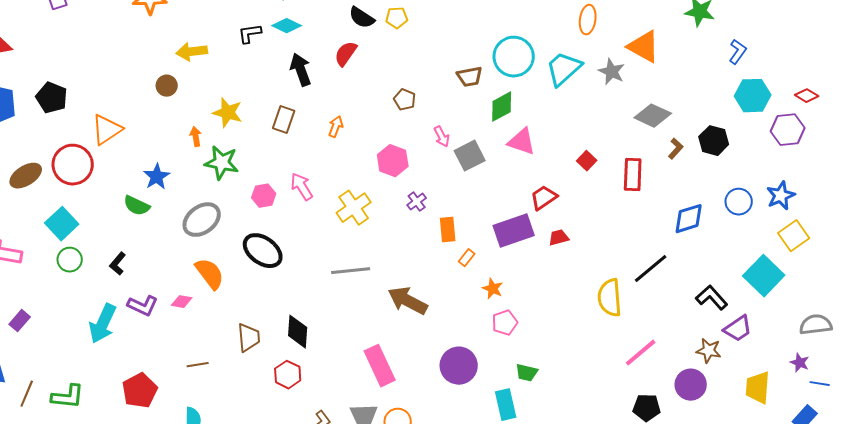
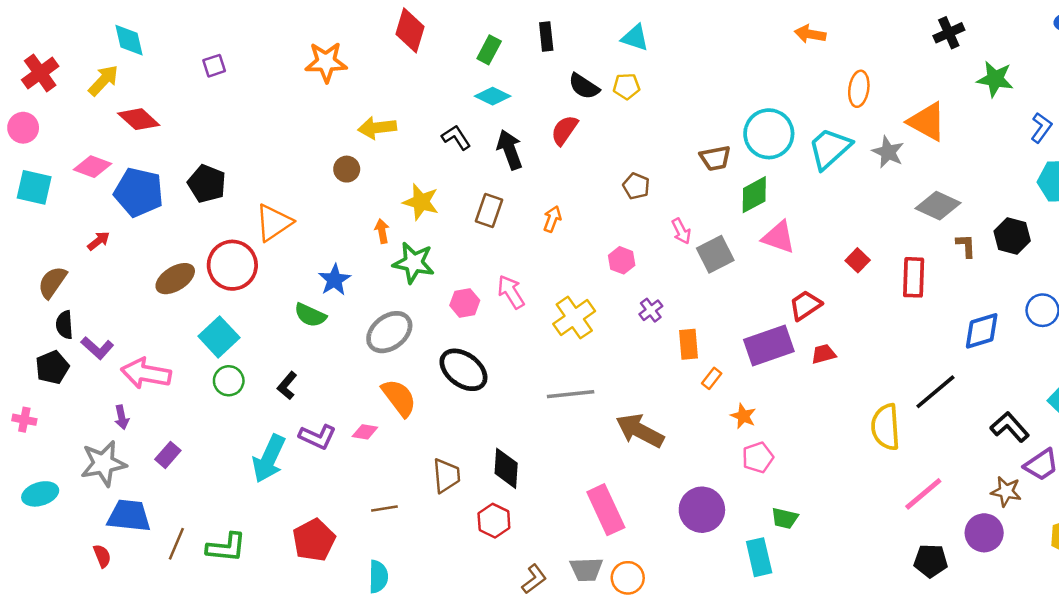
black L-shape: (250, 34) -> (456, 137), moved, turned 65
brown L-shape: (676, 149) -> (966, 246), turned -45
pink hexagon: (393, 161) -> (622, 260), size x0.7

